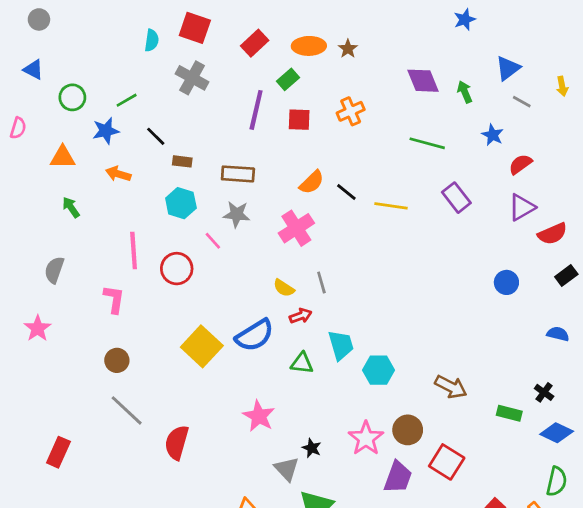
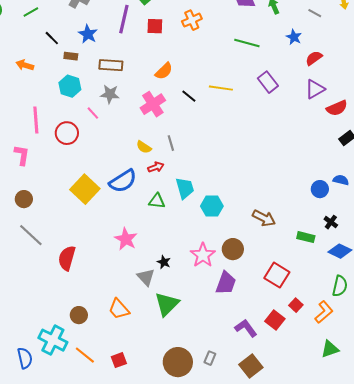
blue star: (106, 131) -> (88, 34), moved, turned -30
black line: (346, 192) -> (189, 96), moved
blue circle: (506, 282) -> (320, 189), moved
red square: (447, 462) -> (277, 275), moved

